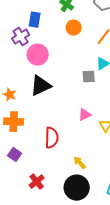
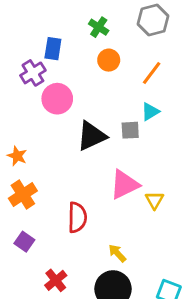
black triangle: (41, 86) -> (92, 136), moved
pink triangle: (85, 115) -> (124, 185), size x1.6
orange cross: (14, 122) -> (23, 195), turned -36

